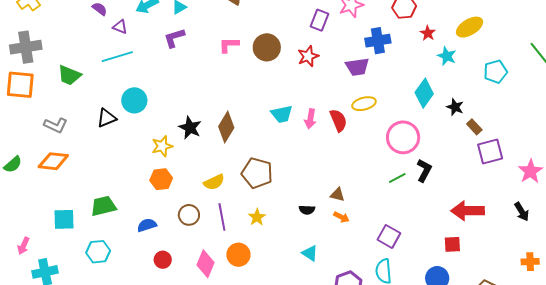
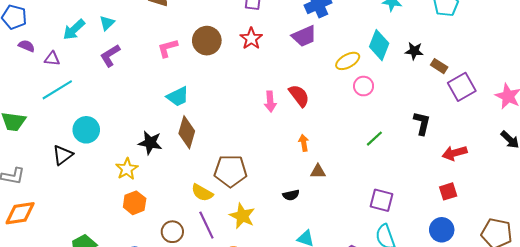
yellow ellipse: (364, 104) -> (348, 61), moved
cyan trapezoid: (282, 114) -> (178, 97), moved
pink circle: (403, 137) -> (364, 86), moved, size x0.6
black L-shape: (424, 170) -> (422, 123), moved
yellow semicircle: (214, 182) -> (202, 193), moved, turned 70
red arrow: (468, 211) -> (455, 153), size x0.7
yellow star: (257, 217) -> (242, 216), size x1.4
orange arrow: (341, 217) -> (304, 143), moved, turned -112

